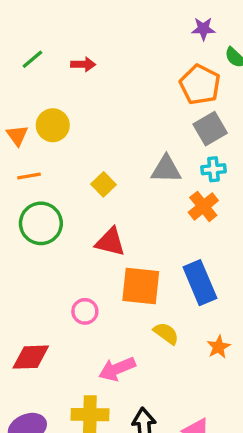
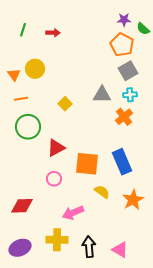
purple star: (203, 29) -> (124, 20), moved
green line: (32, 59) -> (23, 30), turned -32
red triangle: (110, 242) -> (56, 148), moved, turned -42
orange star: (219, 347) -> (133, 200), size x1.5

